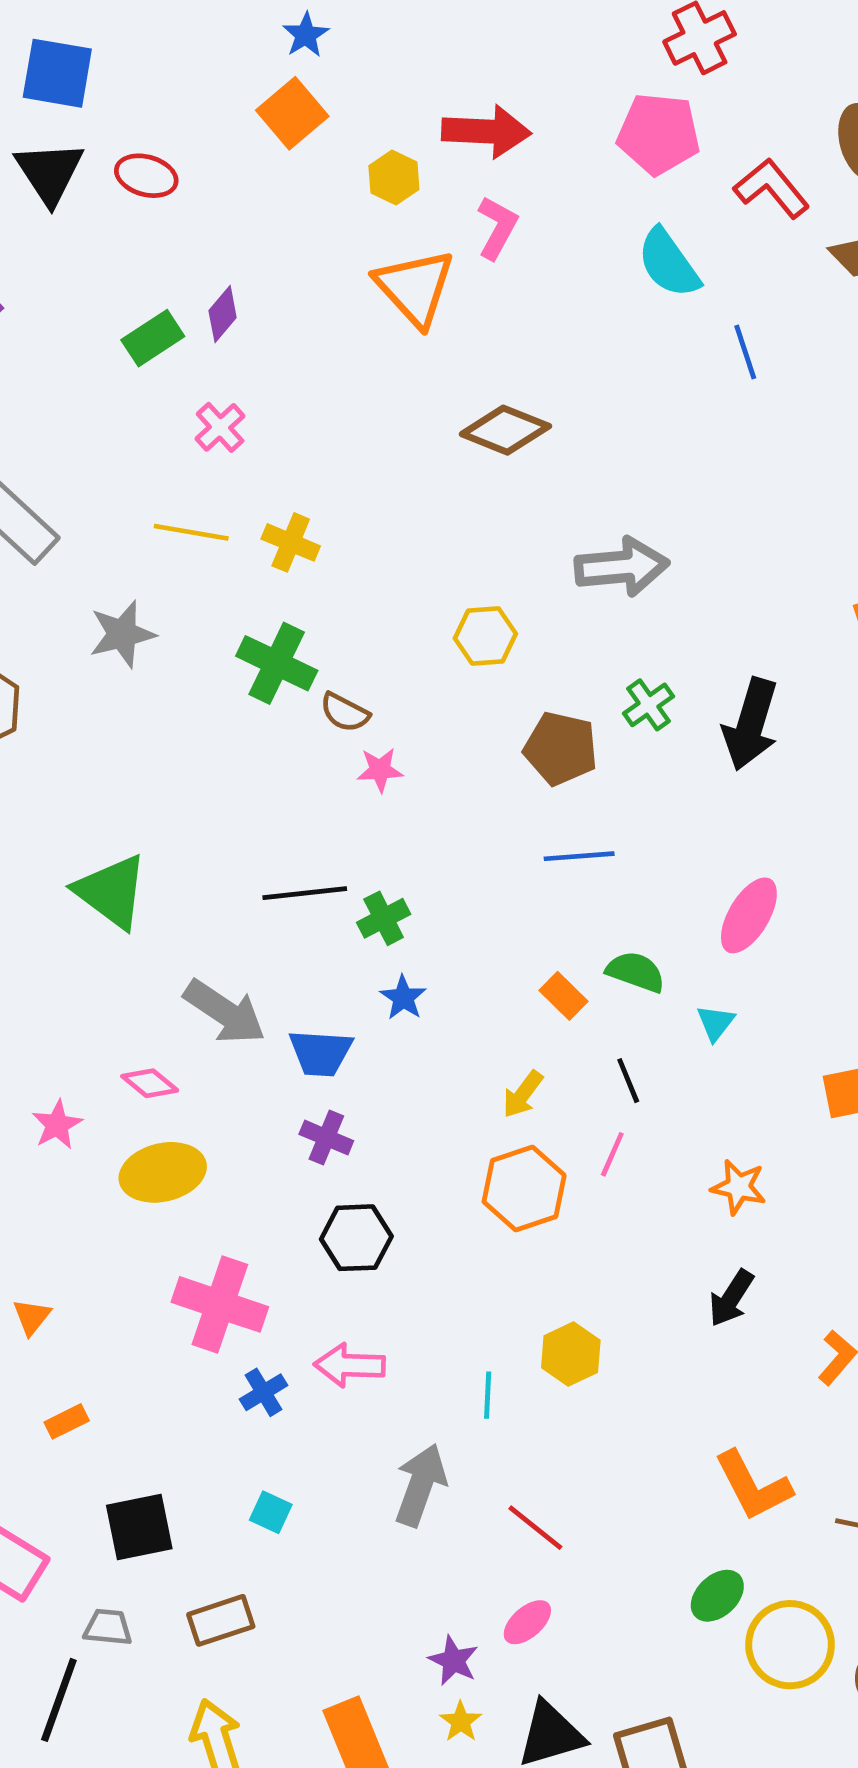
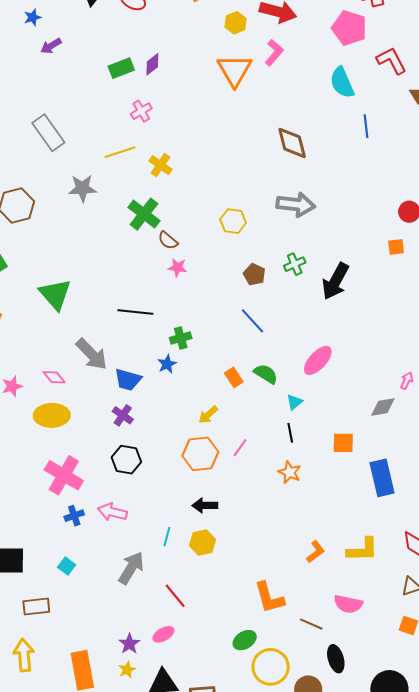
brown diamond: (505, 430) -> (292, 143), moved, turned 42
yellow line: (191, 532) -> (120, 152), turned -40
brown pentagon: (561, 748) -> (254, 275), size x0.7
blue line: (579, 856) -> (253, 321), turned 40
green cross: (384, 918) -> (181, 338), moved
black line: (628, 1081) -> (290, 433), moved
black arrow: (731, 1298) -> (205, 505), moved, turned 45
yellow hexagon: (571, 1354) -> (202, 543), moved

